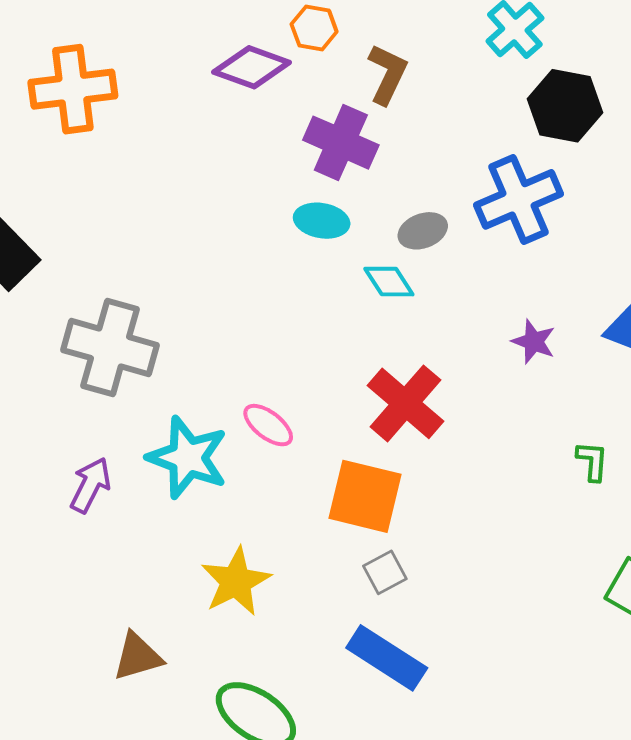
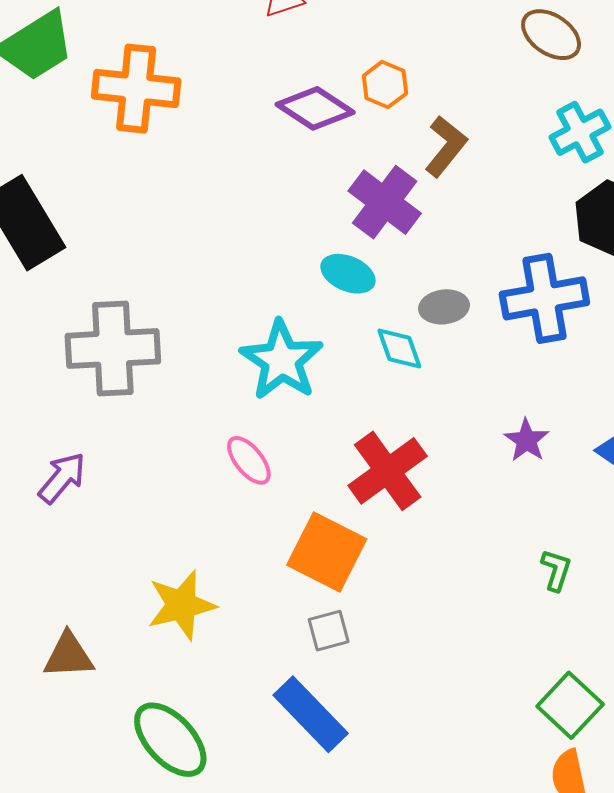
gray cross: (110, 348) -> (113, 349), turned -32
cyan star: (188, 458) -> (282, 360), moved

